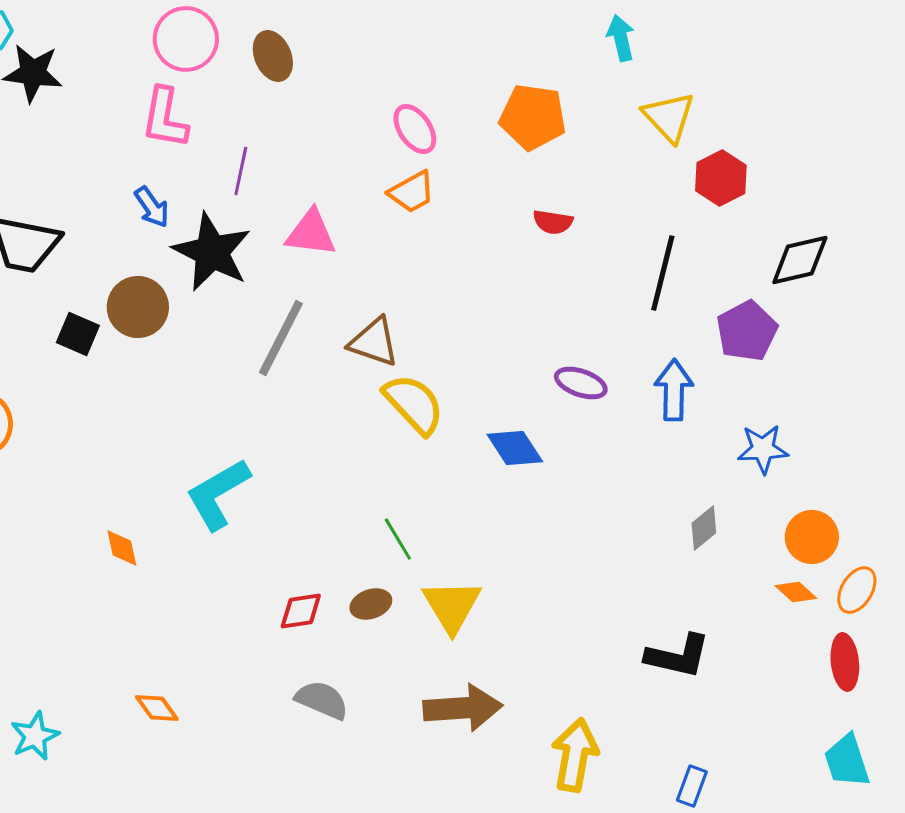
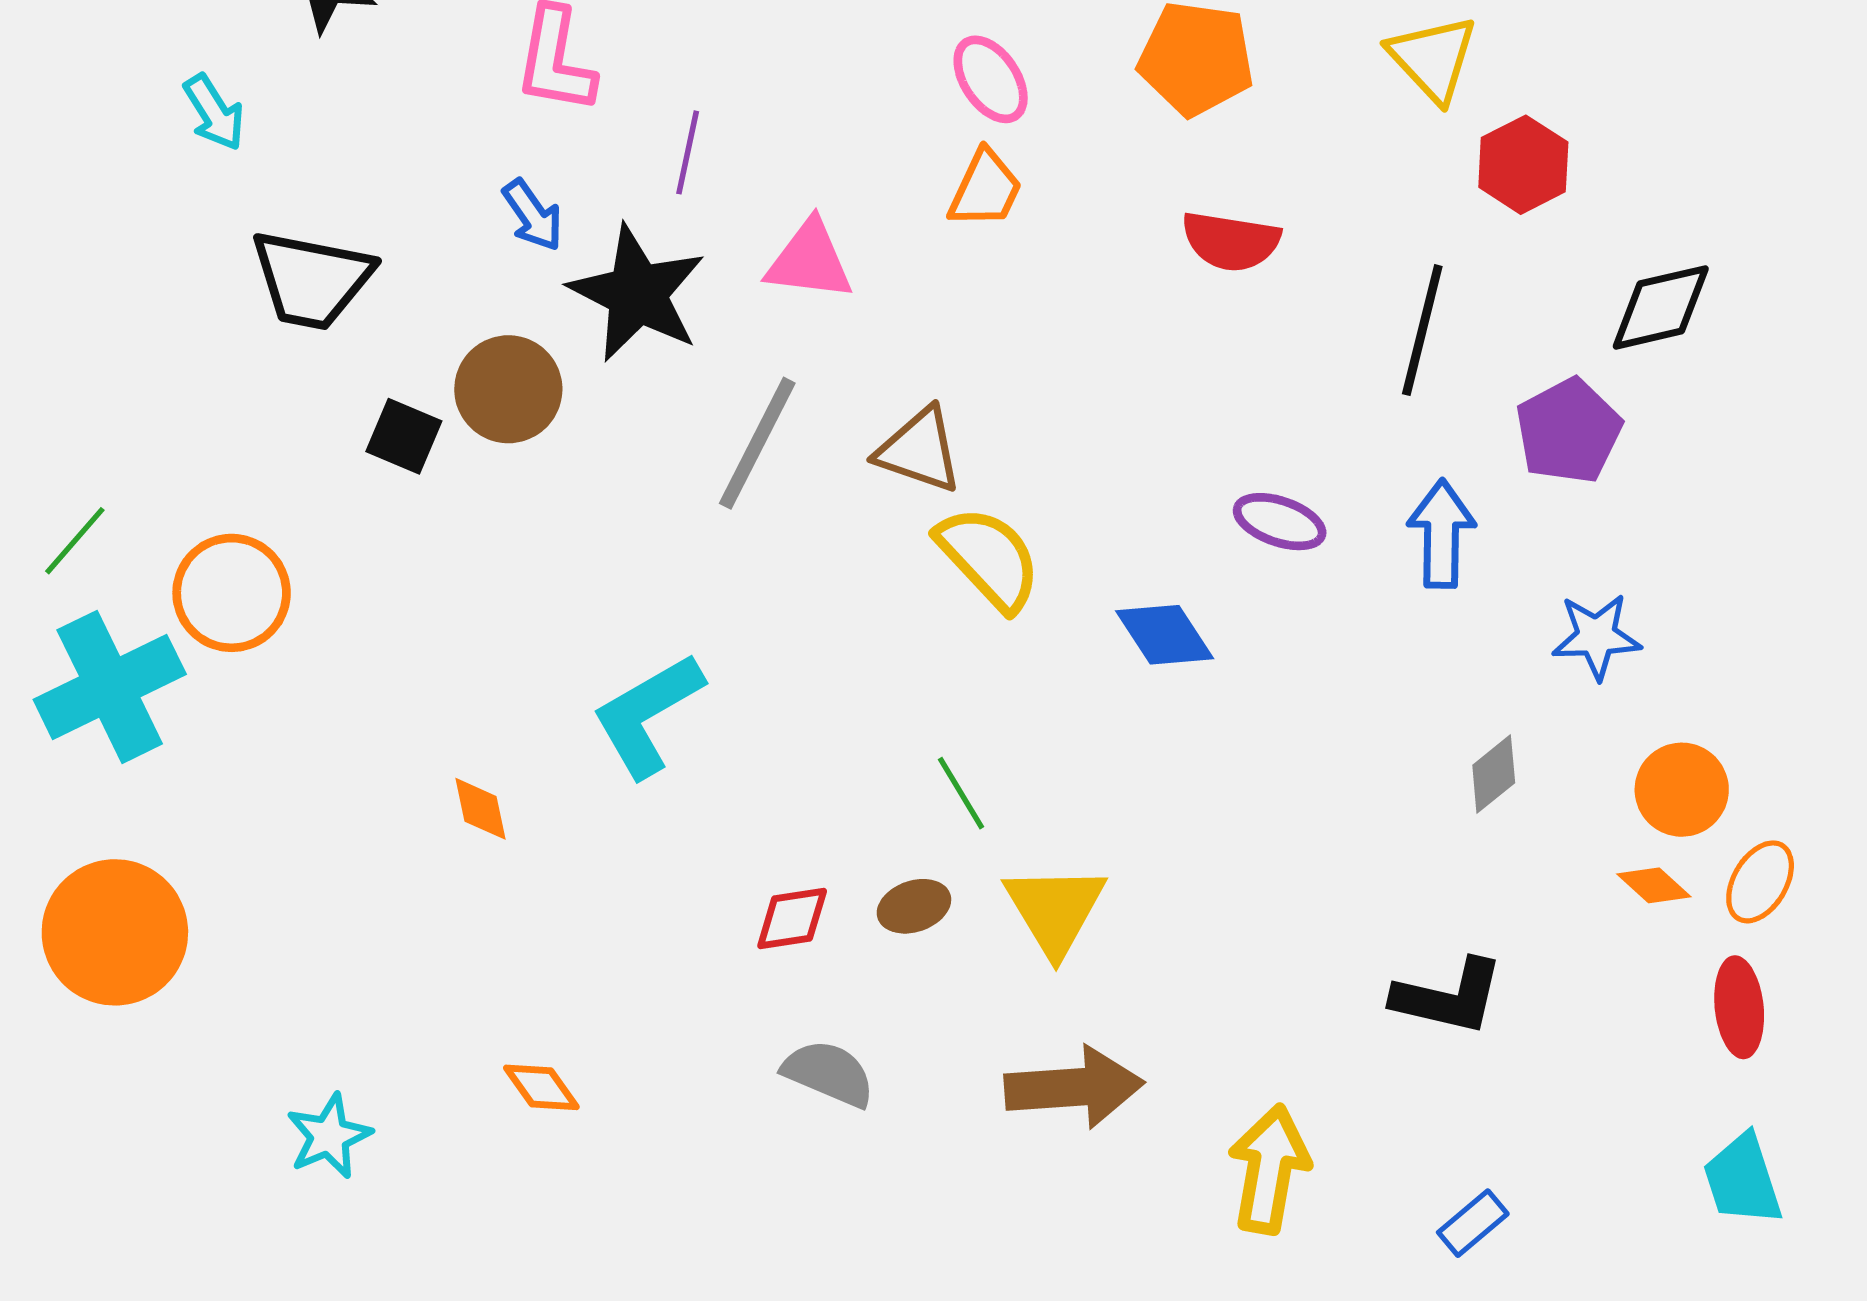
orange trapezoid: (412, 192) -> (985, 189), turned -36
red semicircle: (553, 222) -> (1231, 241), size x1.4
blue rectangle: (692, 786) -> (1473, 1223), turned 30

